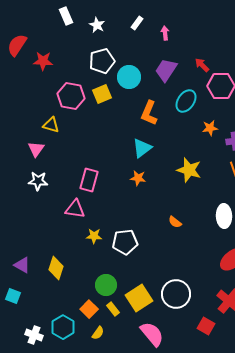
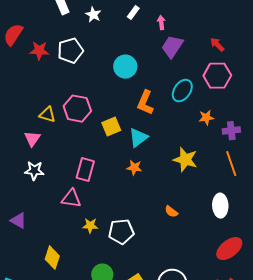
white pentagon: (102, 61) -> (70, 51), moved
red arrow: (202, 65) -> (217, 45), moved
purple trapezoid: (166, 70) -> (172, 47), moved
yellow square: (102, 94) -> (111, 127), moved
pink hexagon: (71, 96) -> (77, 109), moved
purple triangle: (22, 265) -> (18, 221), moved

